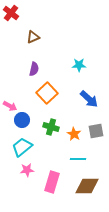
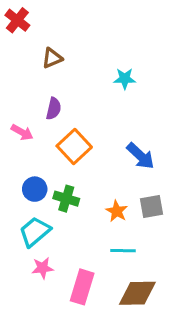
cyan star: (79, 65) -> (125, 79), moved
pink arrow: (10, 106) -> (22, 132), moved
green cross: (51, 127) -> (66, 199), moved

